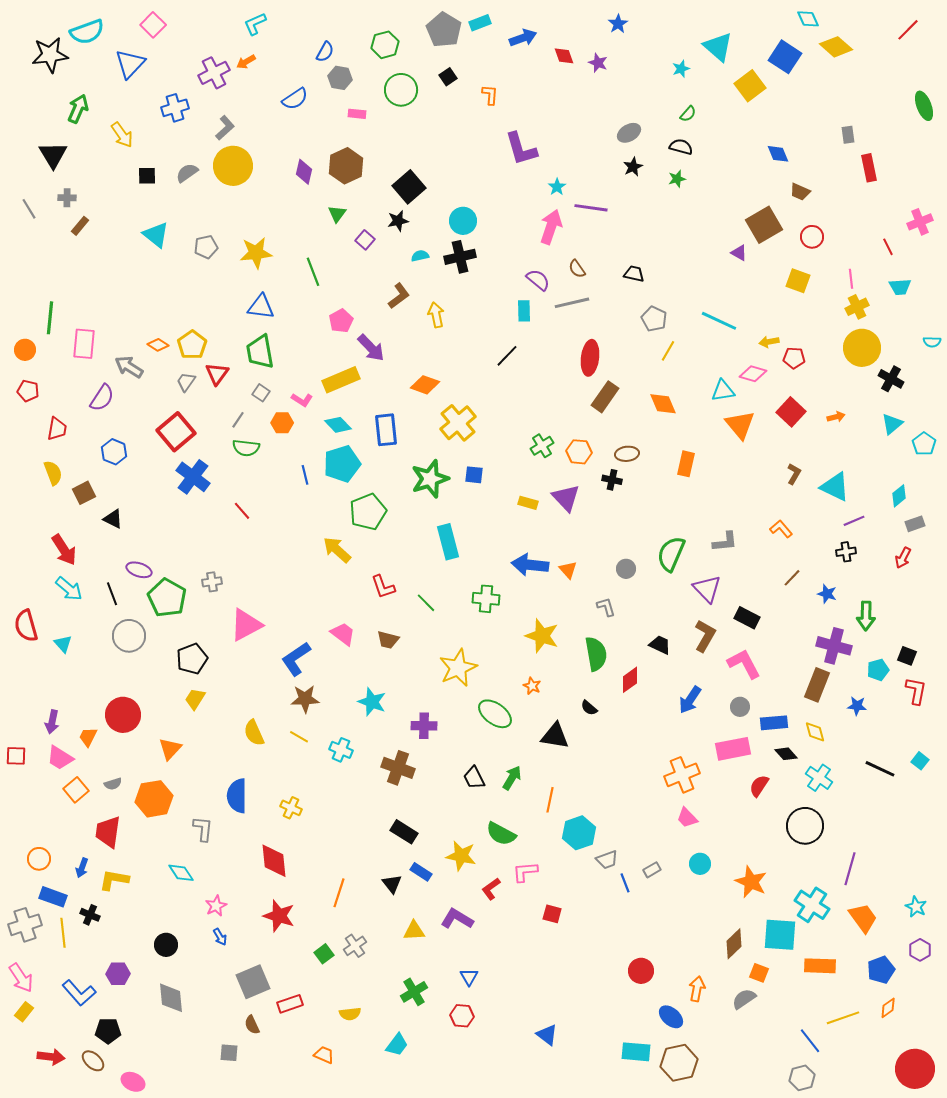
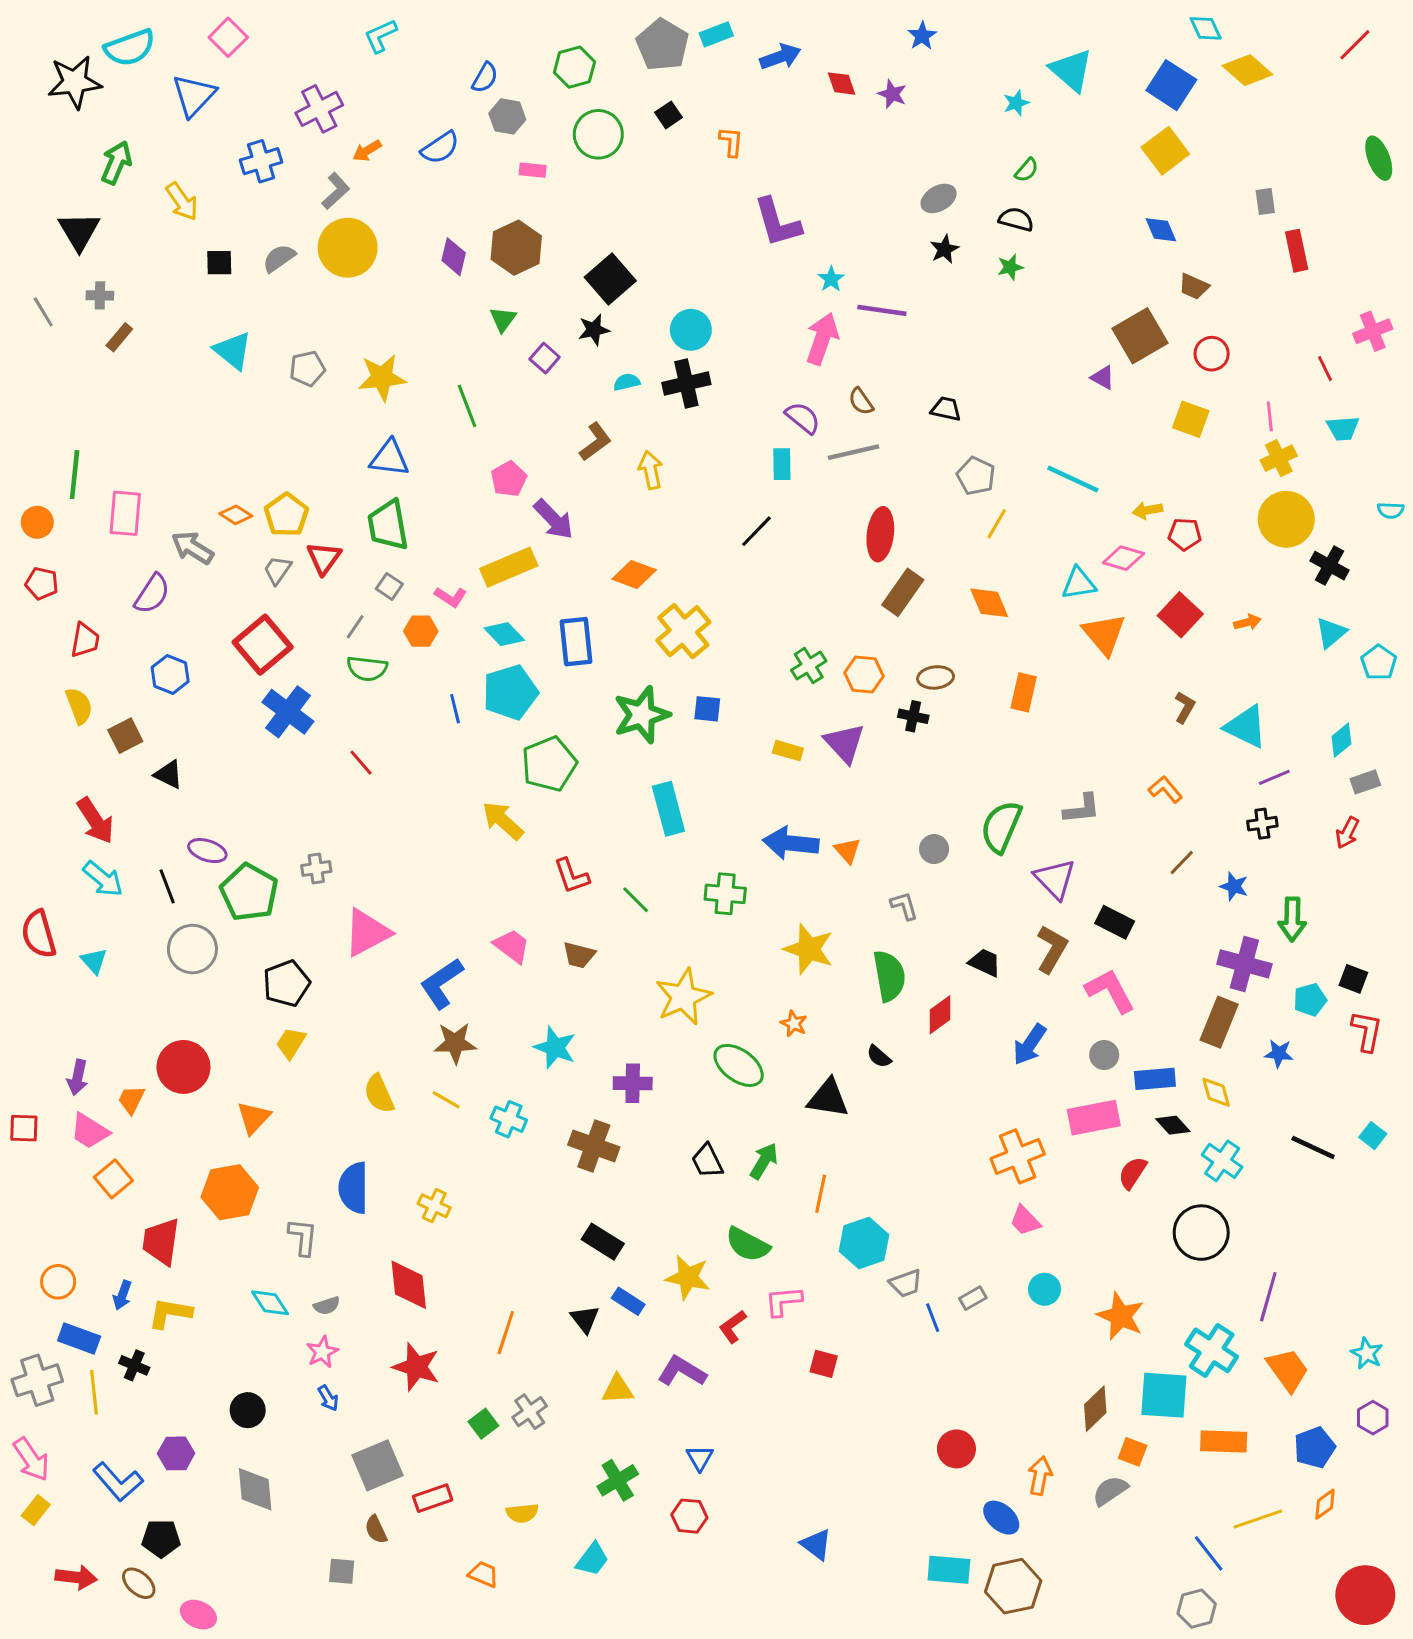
orange arrow: (246, 62) -> (367, 151), moved
yellow square: (750, 86) -> (1165, 151), moved
gray semicircle: (113, 784) -> (327, 1306), moved

